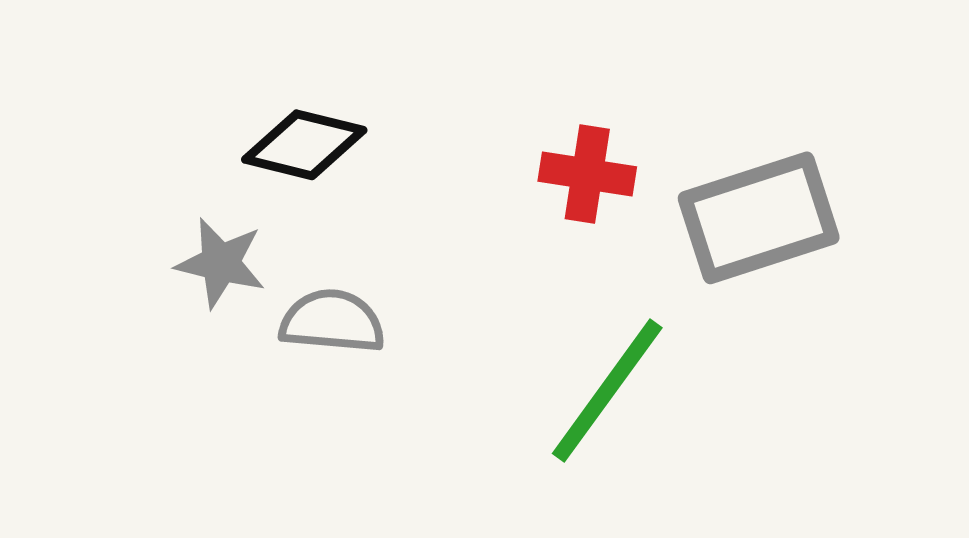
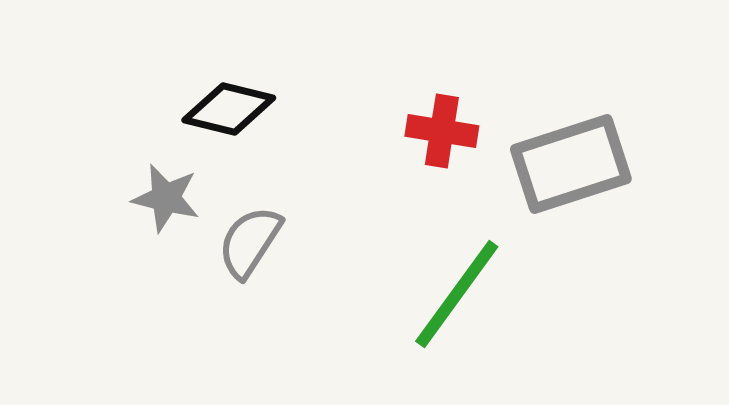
gray semicircle: (332, 321) -> (250, 242), turned -62

